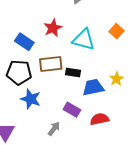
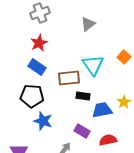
red star: (53, 28) -> (39, 43), moved
cyan triangle: (84, 40) -> (93, 65), turned 40
brown rectangle: (51, 64) -> (69, 78), moved

